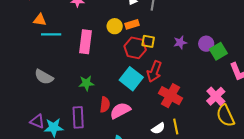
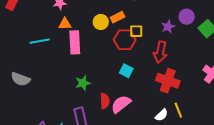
orange triangle: (40, 20) -> (65, 24), moved
purple circle: (206, 44) -> (187, 17), moved
red arrow: (154, 71) -> (160, 52), moved
gray semicircle: (44, 77) -> (21, 79), moved
cyan square: (131, 79) -> (126, 71), size x0.6

